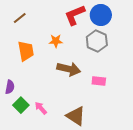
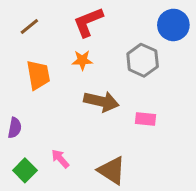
red L-shape: (75, 15) -> (88, 22), moved
blue circle: (101, 15) -> (173, 25), moved
green square: (21, 105) -> (25, 170), moved

